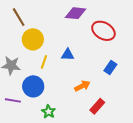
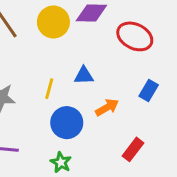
yellow circle: (33, 39) -> (53, 22), moved
blue circle: (33, 86) -> (67, 123), moved
orange arrow: (82, 86) -> (107, 107), moved

